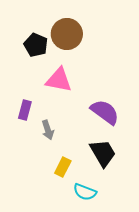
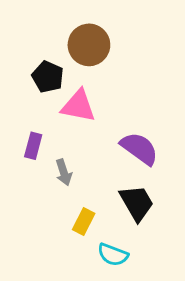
black pentagon: (36, 45) -> (48, 77), moved

